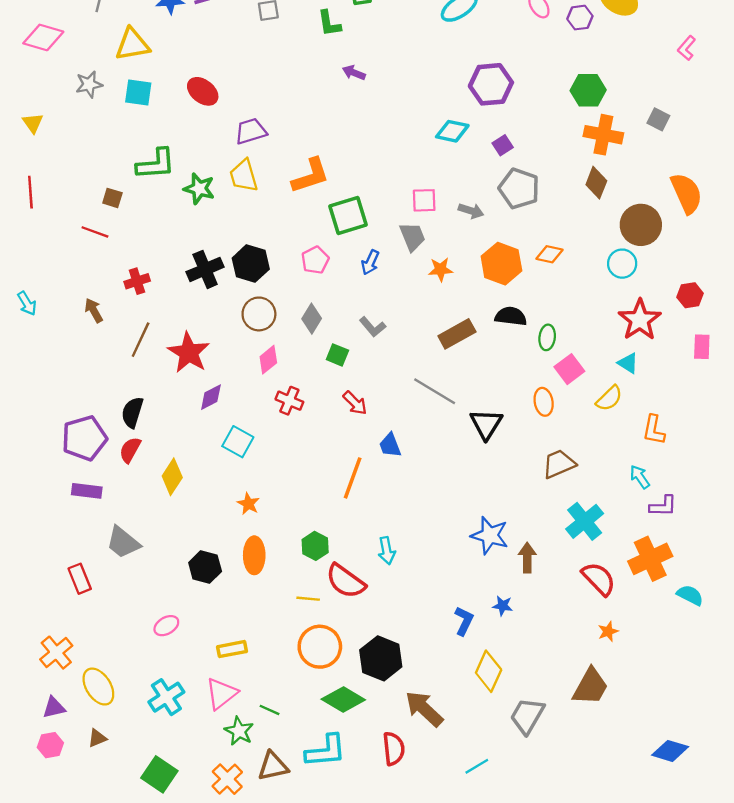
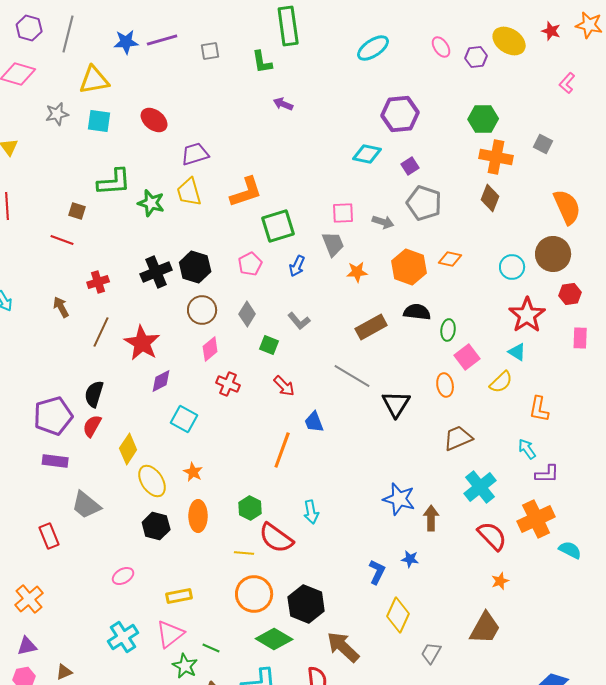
brown circle: (641, 225) -> (553, 254), moved
yellow ellipse: (98, 687) -> (152, 481), moved
gray trapezoid: (527, 716) -> (431, 653), size x0.7

